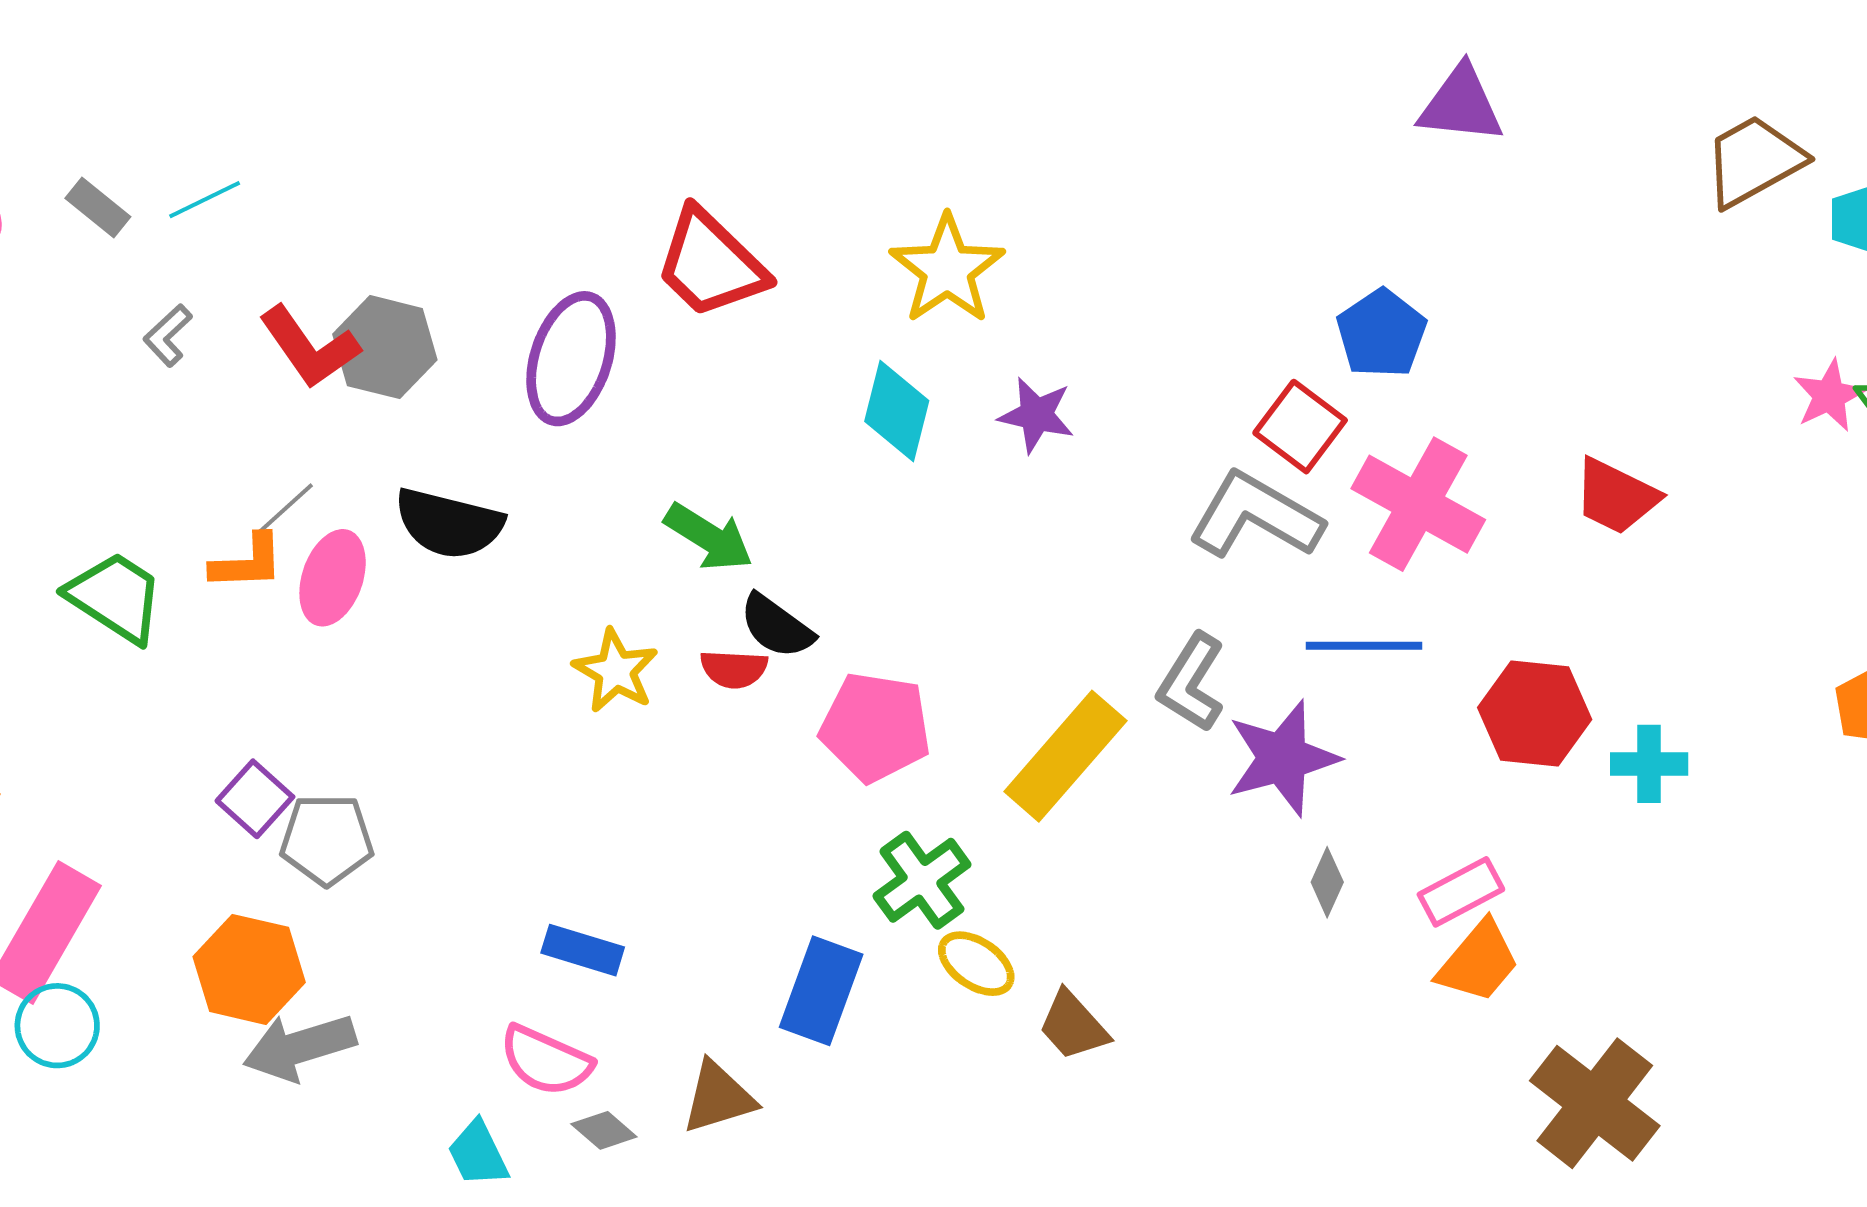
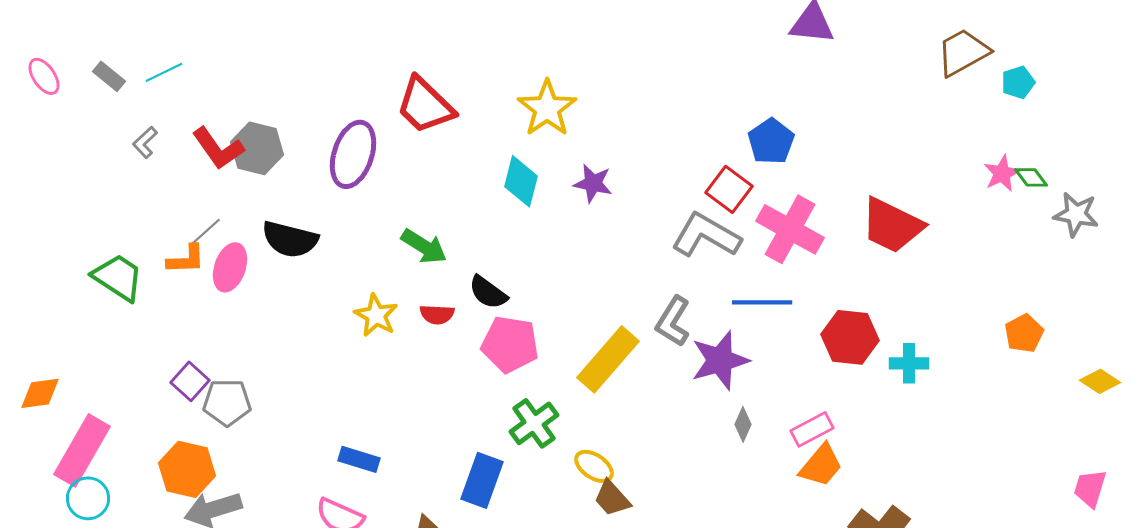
red trapezoid: (1616, 496) -> (892, 225), size x1.4
black semicircle: (777, 626) -> (488, 292), moved
yellow ellipse: (976, 964) -> (594, 466), moved

